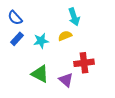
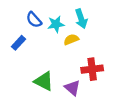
blue semicircle: (15, 18) -> (34, 20), moved
cyan star: (41, 41) -> (56, 24), moved

